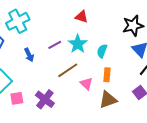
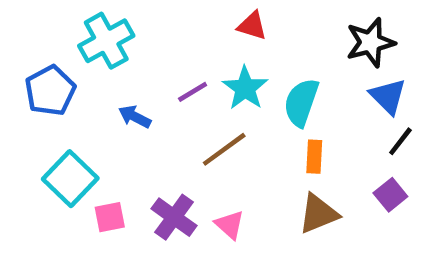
cyan semicircle: (102, 51) -> (301, 102), size x1.5
blue arrow: (29, 55) -> (135, 117), turned 144
pink triangle: (86, 84) -> (230, 225), moved

